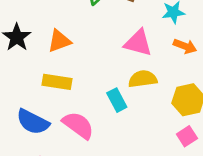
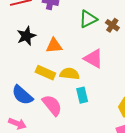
pink triangle: (138, 43) -> (93, 59), moved
yellow semicircle: (143, 79) -> (70, 74), moved

